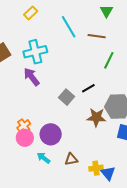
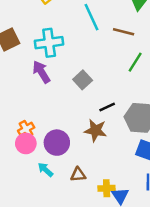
black line: (88, 88) -> (107, 107), moved
gray square: (67, 97) -> (83, 80), moved
brown star: (96, 117) -> (96, 130), moved

